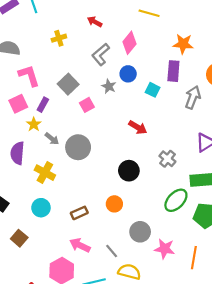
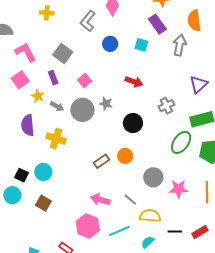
yellow cross: (59, 38) -> (47, 13), turned 32
purple rectangle: (173, 71) -> (157, 24), turned -30
blue circle: (128, 74) -> (110, 44), moved
gray star: (109, 86) -> (106, 104), moved
purple rectangle: (43, 105) -> (53, 78), moved, turned -40
pink square: (87, 105) -> (85, 81), moved
gray cross: (167, 159) -> (166, 106), turned 35
cyan circle: (41, 208) -> (43, 172), moved
brown rectangle: (79, 213) -> (102, 161), moved

